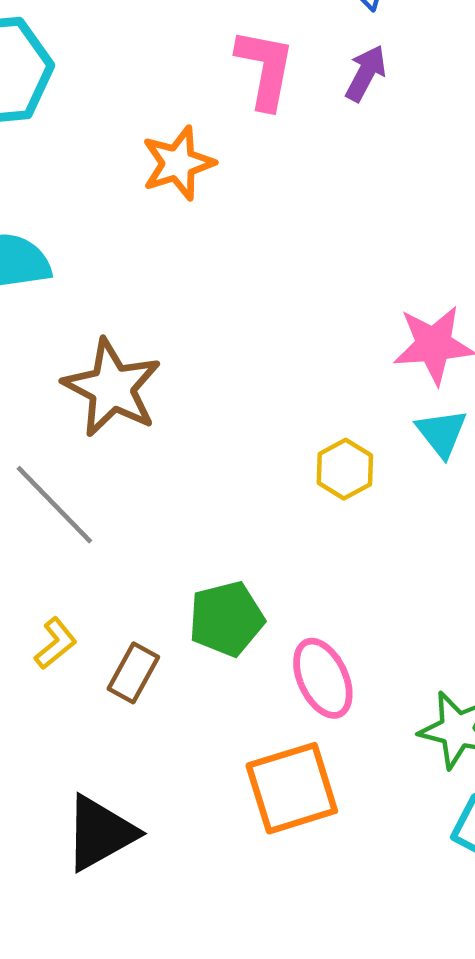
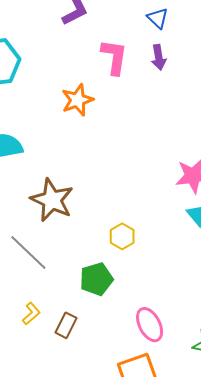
purple arrow: (366, 73) -> (159, 57), turned 145
yellow hexagon: (345, 469) -> (122, 236), moved
green pentagon: (226, 619) -> (96, 279), moved

